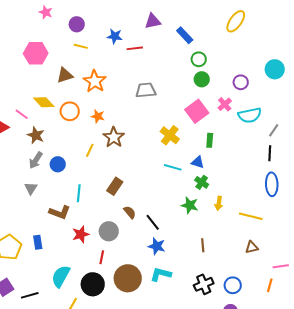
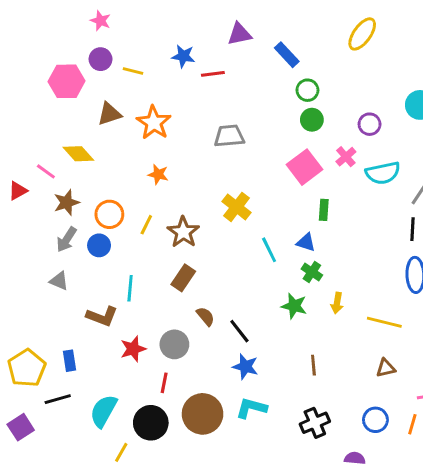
pink star: (46, 12) -> (101, 21), moved
purple circle: (77, 24) -> (101, 59), moved
orange circle: (70, 111) -> (109, 214), moved
brown star: (36, 135) -> (67, 203), turned 30
yellow cross: (170, 135) -> (237, 207), moved
brown star: (114, 137) -> (183, 232), moved
cyan line: (173, 167) -> (269, 250), turned 48
gray triangle: (31, 188) -> (59, 281), turned -40
blue circle: (233, 285) -> (375, 420), moved
black line: (30, 295) -> (58, 399), moved

